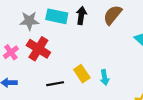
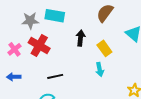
black arrow: (81, 15) -> (81, 38), moved
yellow rectangle: (82, 74) -> (104, 48), moved

